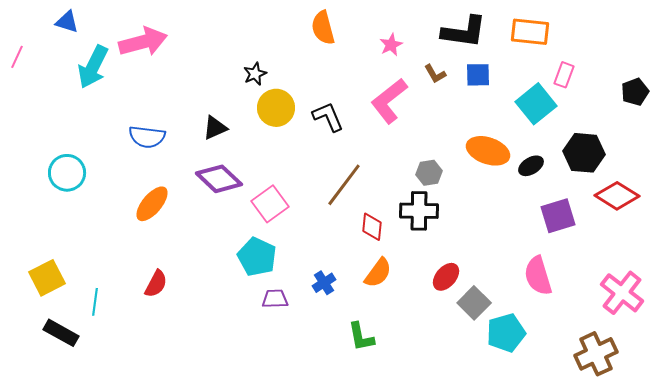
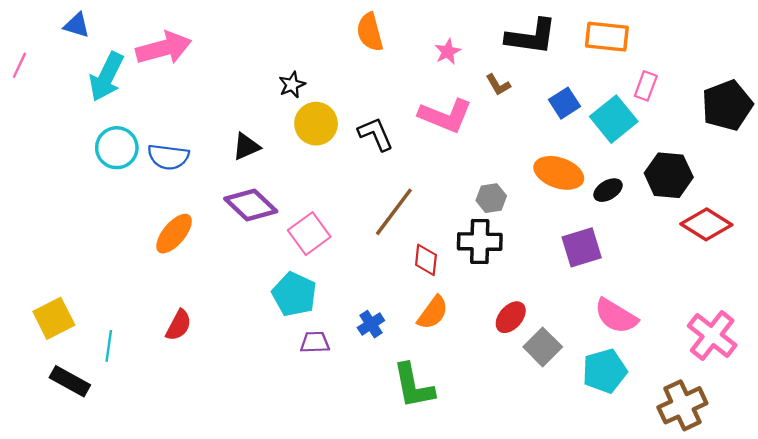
blue square: (478, 75) -> (564, 103), moved, turned -32
black pentagon: (635, 92) -> (727, 105), size x1.6
pink L-shape: (389, 101) -> (445, 116), turned -120
cyan circle: (67, 173) -> (117, 148), moved
purple square: (558, 216) -> (582, 247), moved
pink semicircle: (538, 276) -> (616, 316), turned -42
cyan pentagon: (506, 333) -> (605, 371), moved
green L-shape: (361, 337) -> (413, 386), size x1.4

